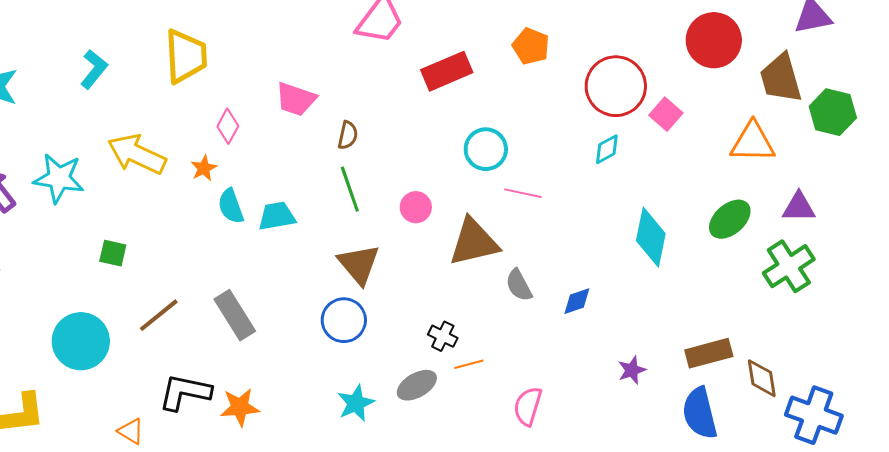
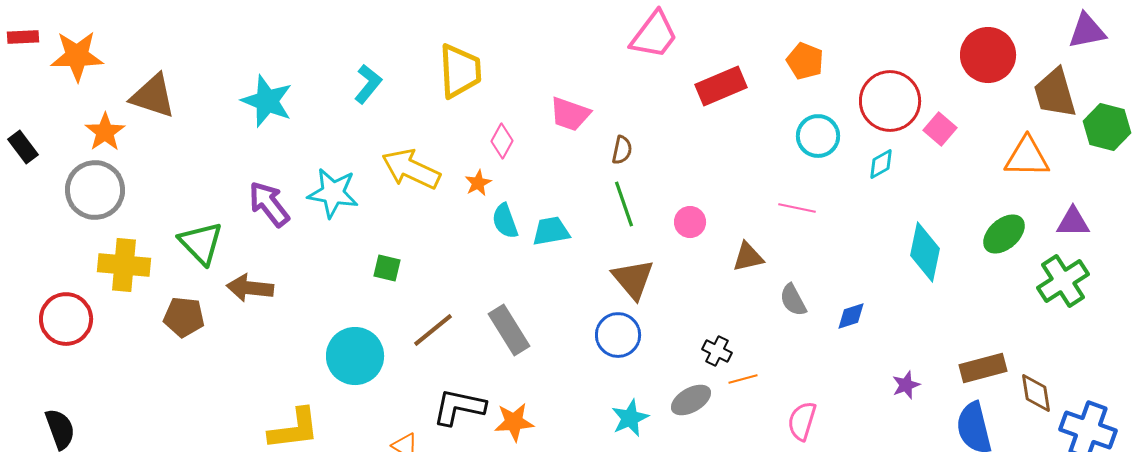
cyan circle: (486, 149) -> (818, 136), moved
brown triangle: (474, 242) -> (748, 257), size x0.6

